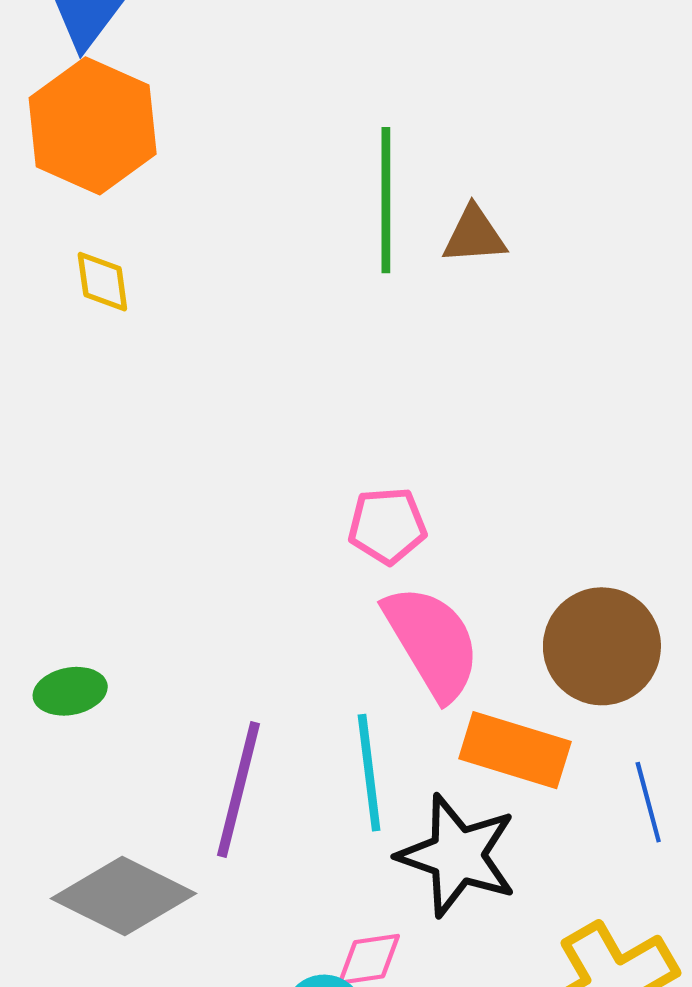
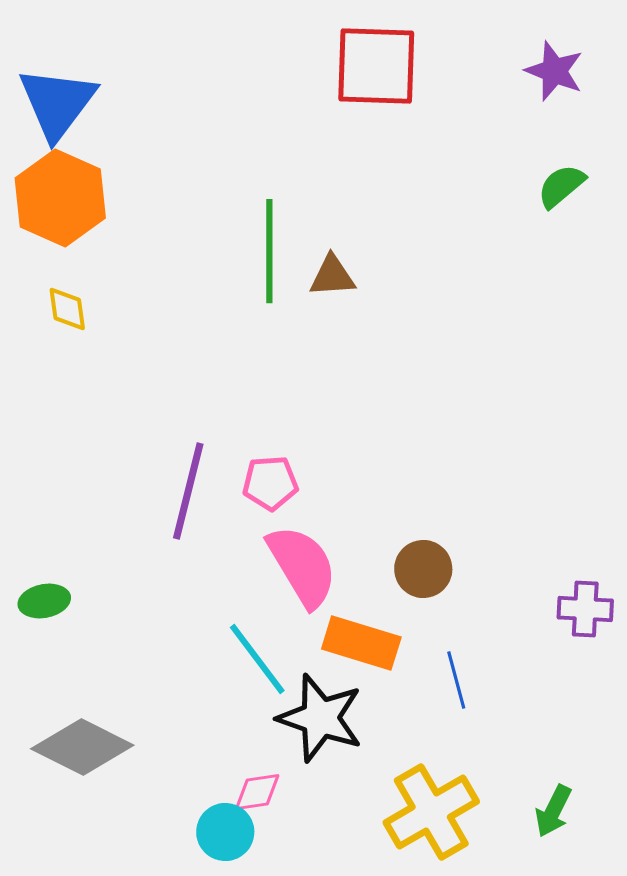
brown circle: (602, 646) -> (423, 569), size x0.7
cyan line: (369, 773) -> (257, 659), turned -30
purple line: (239, 789) -> (188, 491), moved

